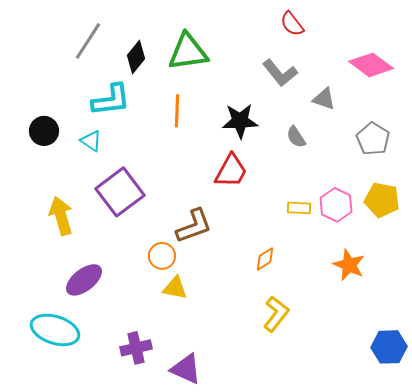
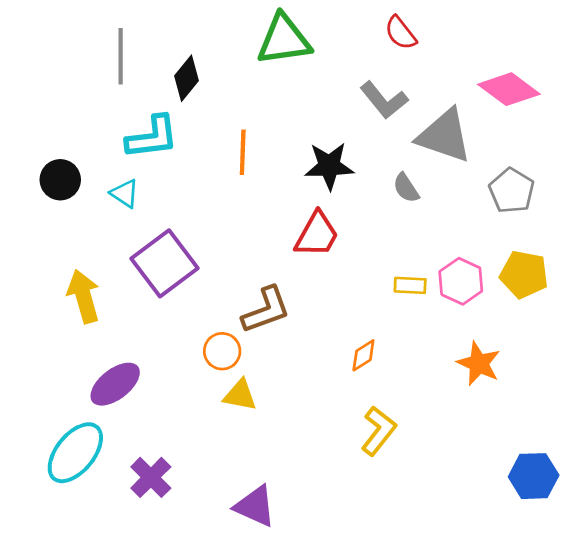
gray line: (88, 41) -> (121, 56), turned -33
green triangle: (188, 52) -> (284, 40), moved
gray triangle: (324, 99) -> (444, 136), size x1.8
cyan ellipse: (55, 330) -> (75, 453), turned -69
purple cross: (136, 348) -> (151, 477), moved, turned -32

